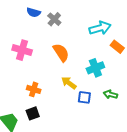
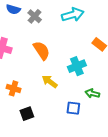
cyan arrow: (100, 28) -> (73, 15), moved
blue square: (84, 97) -> (73, 108), moved
black square: (33, 113) -> (27, 114), moved

